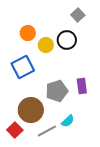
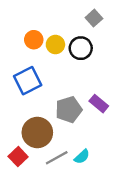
yellow circle: (46, 45) -> (55, 45), moved
purple rectangle: (82, 86) -> (99, 104), turned -42
cyan semicircle: (68, 121) -> (82, 157), moved

